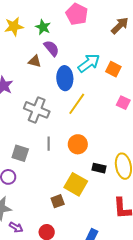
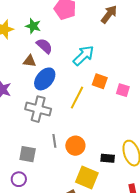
orange square: (113, 69) -> (100, 81), moved
blue ellipse: (65, 78) -> (45, 79), moved, turned 50
orange circle: (78, 144) -> (75, 146), moved

